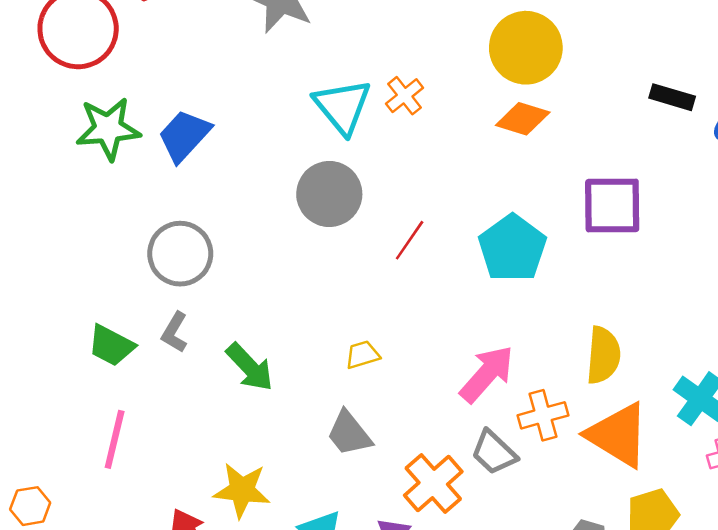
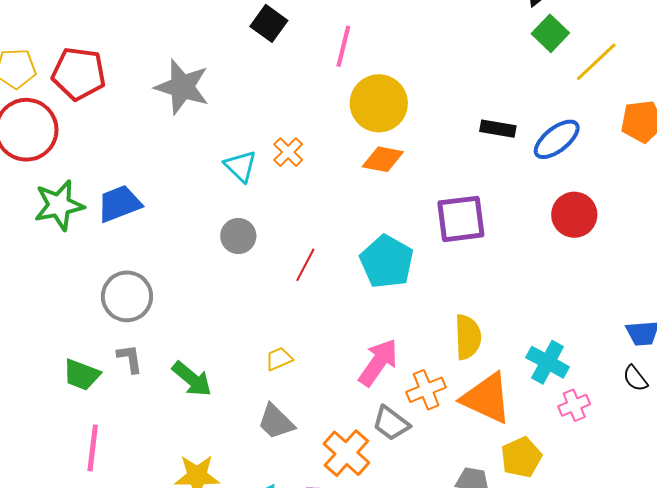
cyan triangle: (342, 106) -> (241, 166), size x0.7
blue trapezoid: (184, 136) -> (119, 204), turned 33
gray circle: (329, 194) -> (238, 236), size x0.7
gray L-shape: (175, 332) -> (130, 359), turned 148

